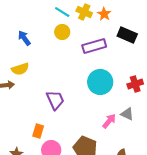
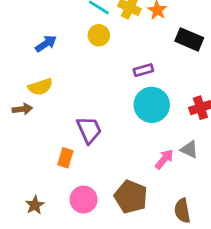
blue arrow: (24, 38) -> (46, 44), turned 91
purple rectangle: (94, 46) -> (143, 70), moved, size x0.6
orange rectangle: (38, 131) -> (65, 158), moved

